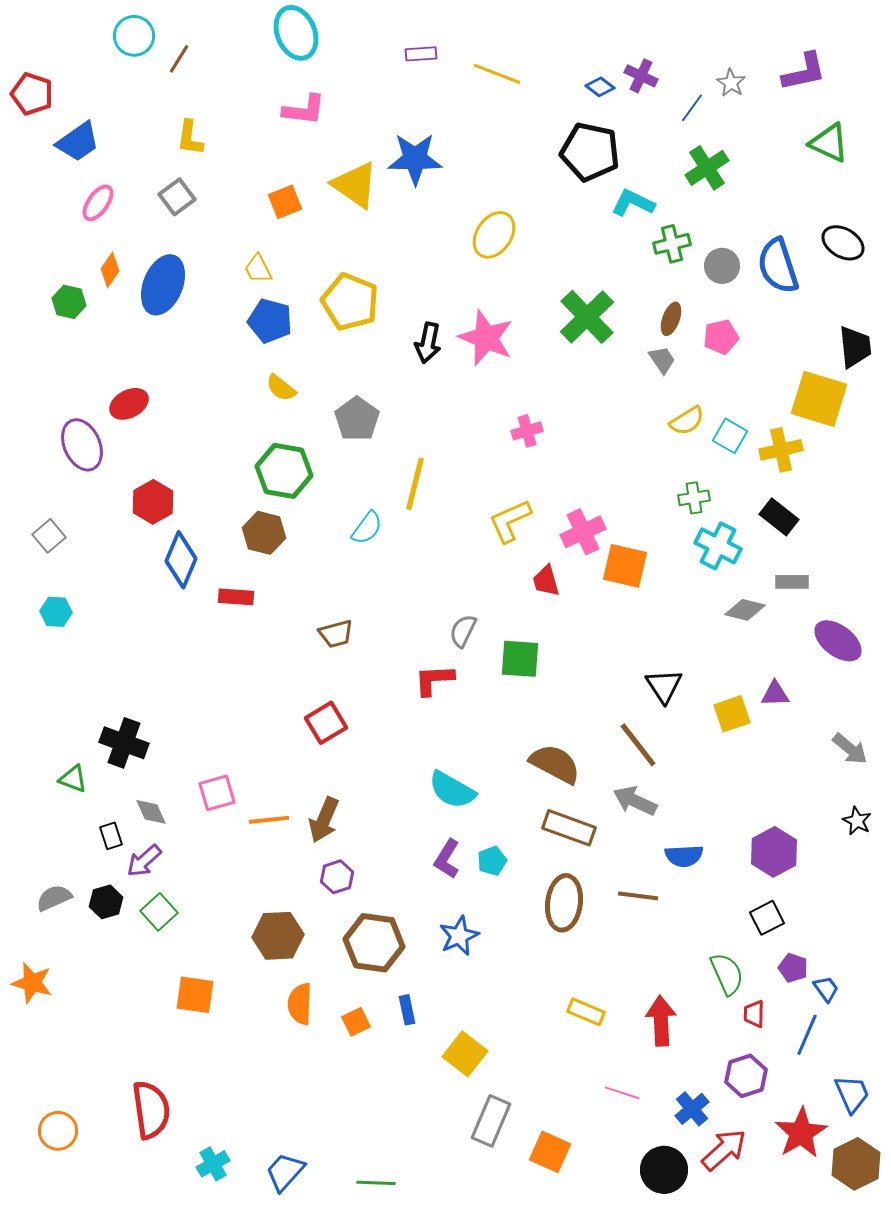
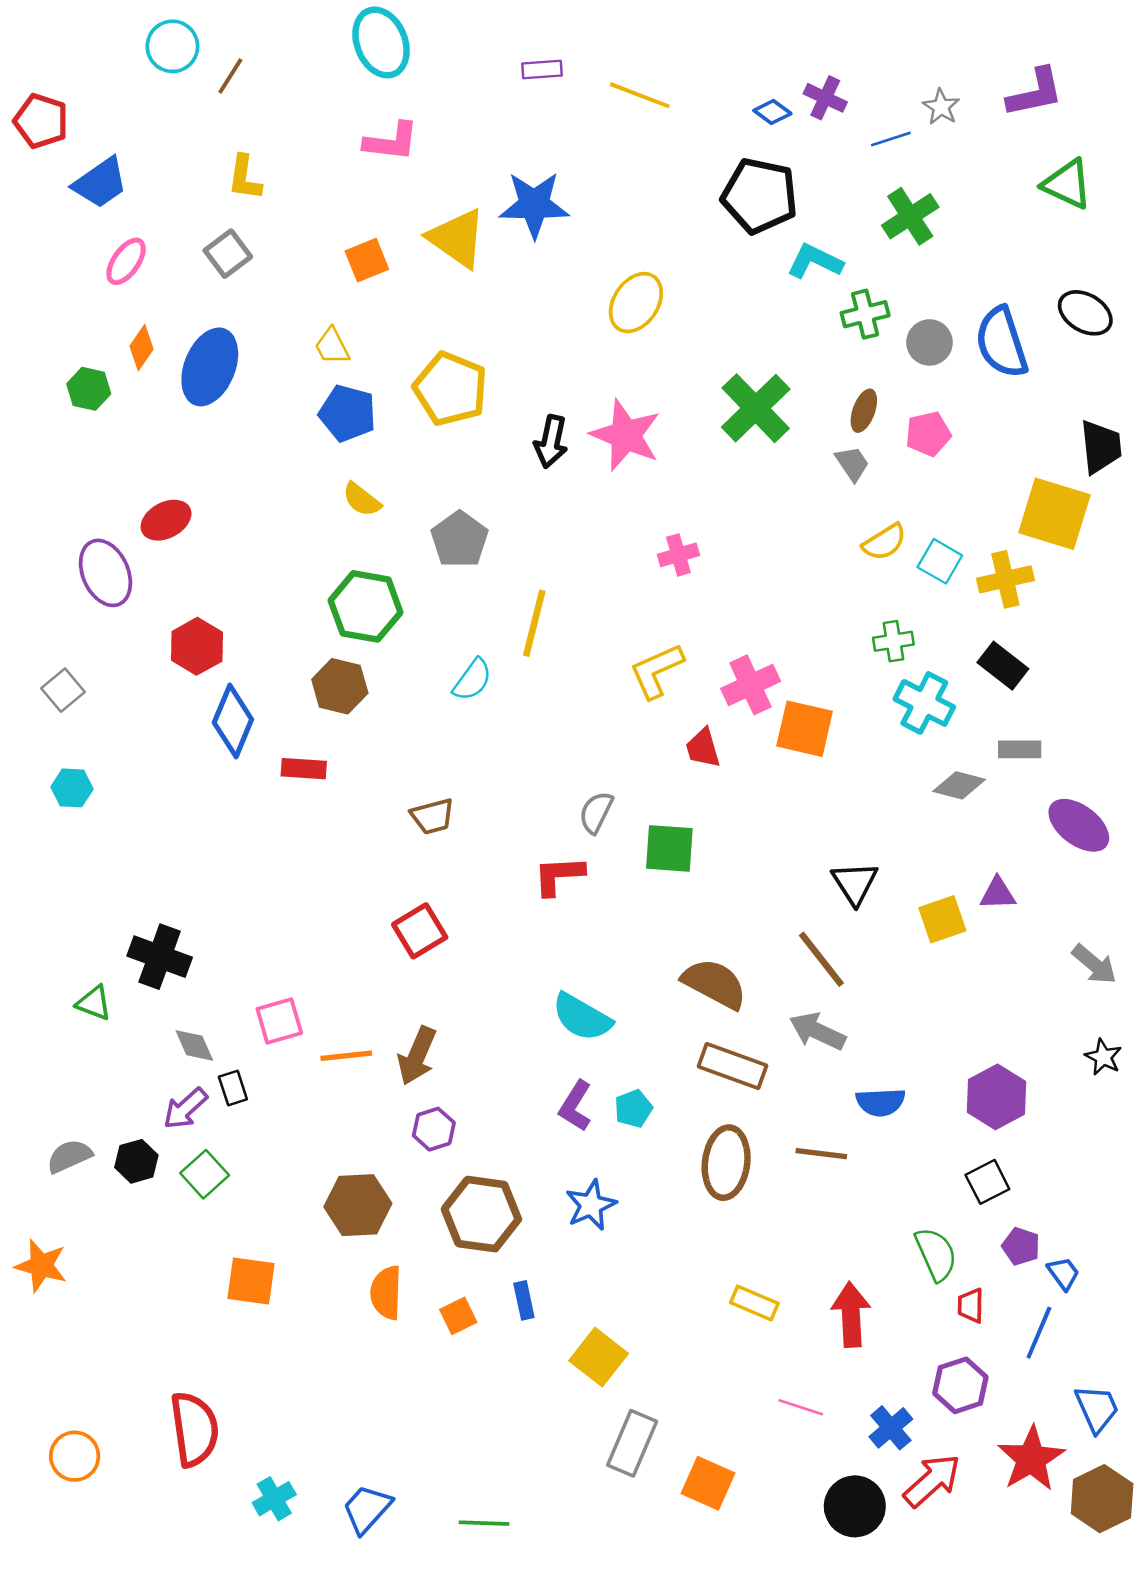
blue line: (692, 108) -> (891, 139), turned 36
black rectangle: (111, 836) -> (233, 1088), moved

